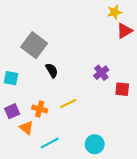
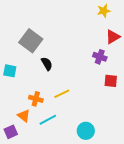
red triangle: (124, 31) -> (113, 37), moved
purple cross: (101, 73) -> (100, 57), moved, turned -32
purple square: (12, 111) -> (11, 132), moved
cyan line: (50, 143) -> (48, 120), moved

